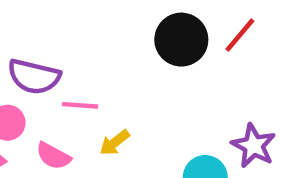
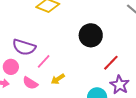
red line: (240, 35) -> (111, 63), moved
pink line: (80, 105) -> (44, 61), turned -56

